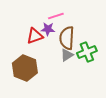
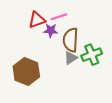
red triangle: (35, 36) -> (37, 20), moved

